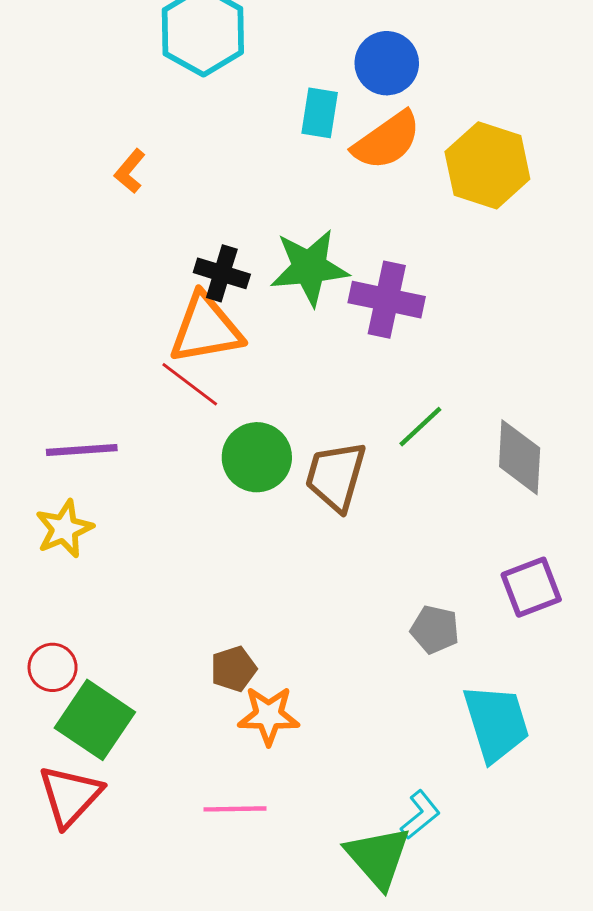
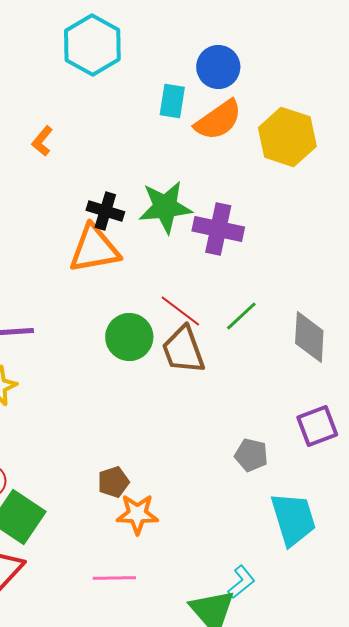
red line: (190, 384) -> (180, 311), moved
brown trapezoid: (336, 476) -> (183, 350), turned -36

